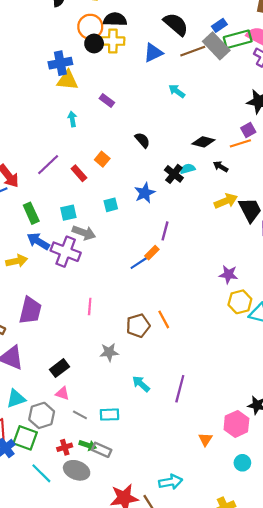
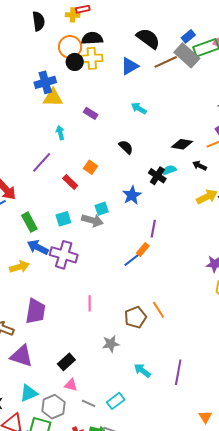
cyan arrow: (177, 91) -> (139, 108), moved
purple line: (48, 165) -> (42, 162), moved
gray arrow: (84, 233) -> (92, 220), moved
cyan rectangle: (109, 415) -> (116, 401), turned -30

